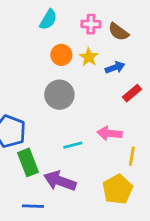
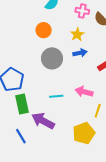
orange circle: (61, 55) -> (44, 30), moved
blue arrow: (115, 67) -> (80, 53), moved
blue line: (33, 206) -> (21, 136), turned 49

